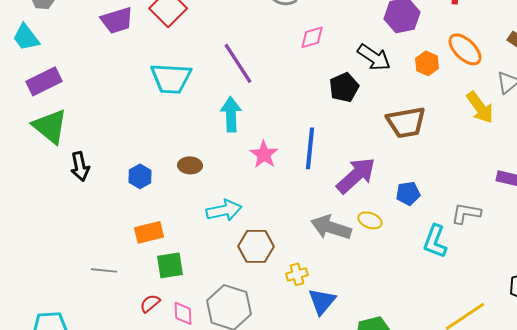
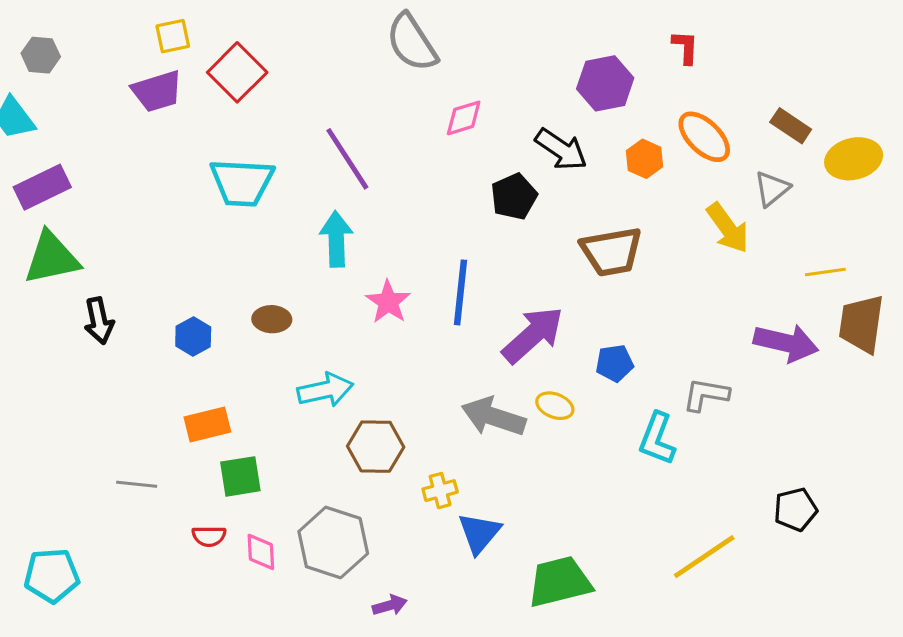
green triangle: (50, 126) -> (52, 258), turned -51
red semicircle: (150, 303) -> (209, 536), turned -140

